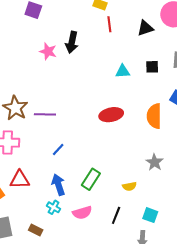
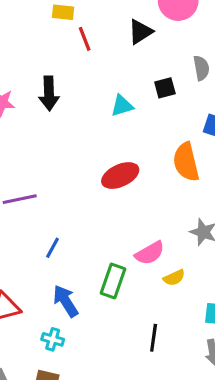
black arrow: (72, 42) -> (49, 93), moved
cyan cross: (54, 207) -> (53, 339), moved
pink semicircle: (82, 213) -> (150, 253), moved
black line: (116, 215) -> (154, 338), moved

